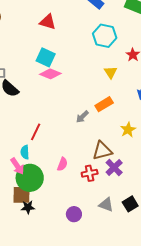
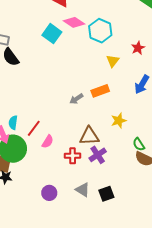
cyan hexagon: (105, 36) -> (100, 31), moved
pink diamond: (50, 74) -> (74, 22), moved
red line: (36, 132) -> (34, 128), moved

